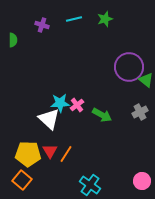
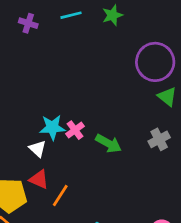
purple circle: (129, 67) -> (155, 62), moved
white triangle: (49, 119) -> (38, 149), size x0.6
red triangle: (50, 151) -> (39, 179), moved, turned -35

